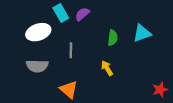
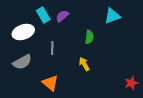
cyan triangle: (142, 33) -> (112, 16), moved
gray semicircle: (37, 66) -> (22, 62), turned -30

